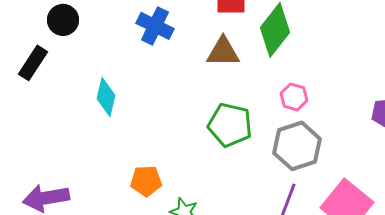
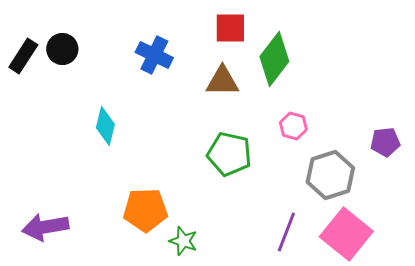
black rectangle: (33, 63) -> (23, 56), moved
gray hexagon: (297, 146) -> (330, 175), moved
orange pentagon: (146, 181) -> (145, 210), size x1.4

